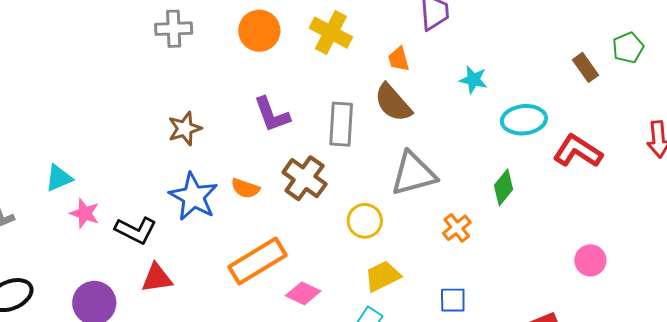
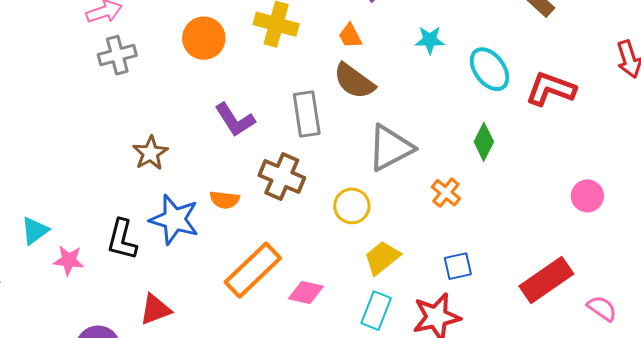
cyan ellipse: (524, 120) -> (489, 69), turned 72
black L-shape: (136, 230) -> (122, 239), moved, turned 90

